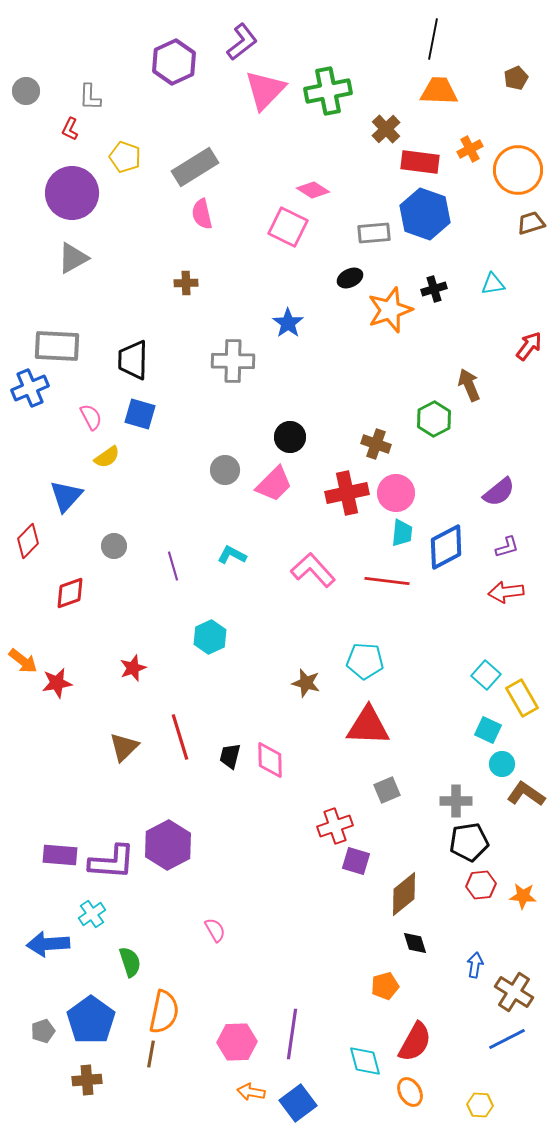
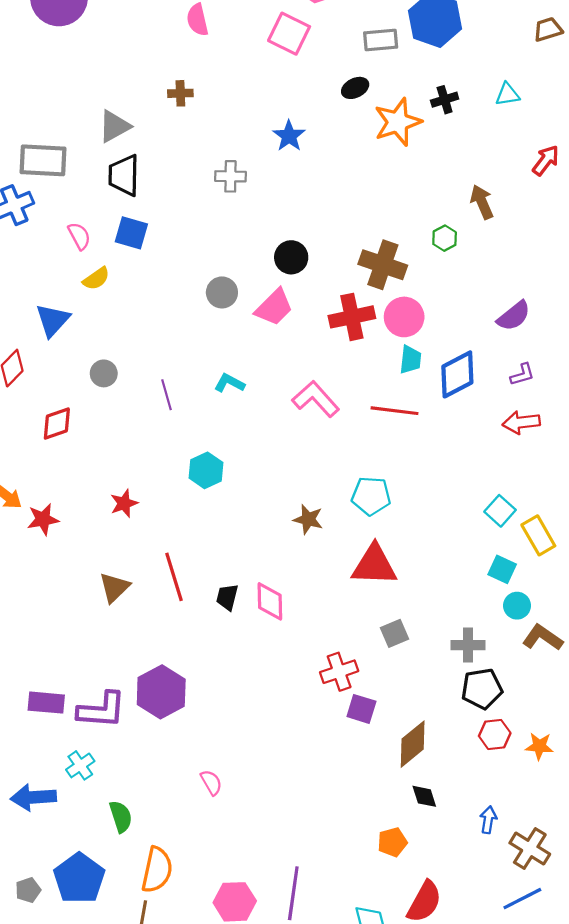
gray triangle: (73, 258) -> (114, 126), moved
gray cross: (233, 361) -> (230, 176), size x0.7
green hexagon: (434, 419) -> (445, 238), size x0.7
brown cross: (376, 444) -> (383, 265), size x1.5

